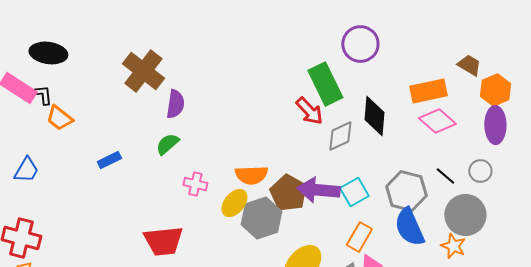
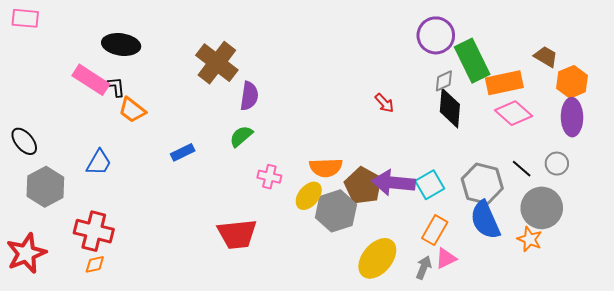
green rectangle: (325, 84) -> (472, 61), moved
red arrow: (309, 111) -> (384, 103), size x0.7
gray diamond: (340, 136) -> (444, 81), moved, size x0.7

